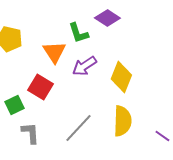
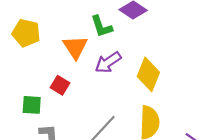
red square: (40, 87) -> (60, 85), size x0.7
green square: (14, 105) -> (32, 105), turned 30

